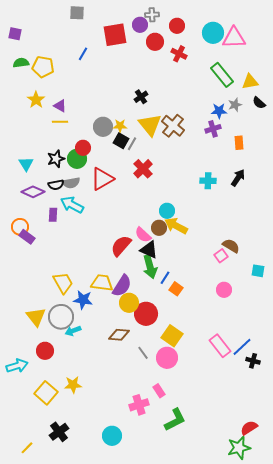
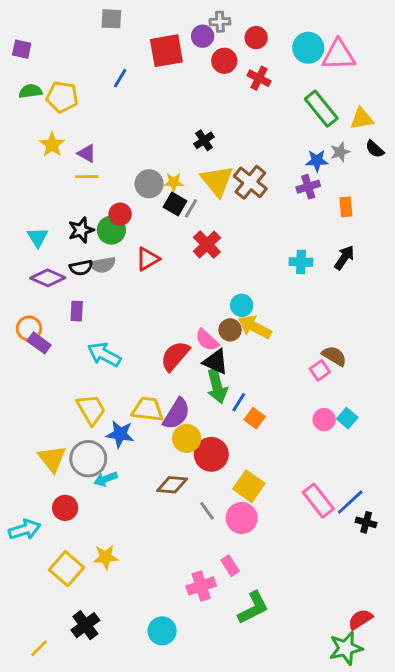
red triangle: (102, 179) -> (148, 259), size x0.7
cyan arrow: (72, 205) -> (104, 354), moved
cyan square: (258, 271) -> (347, 418), moved, turned 32

